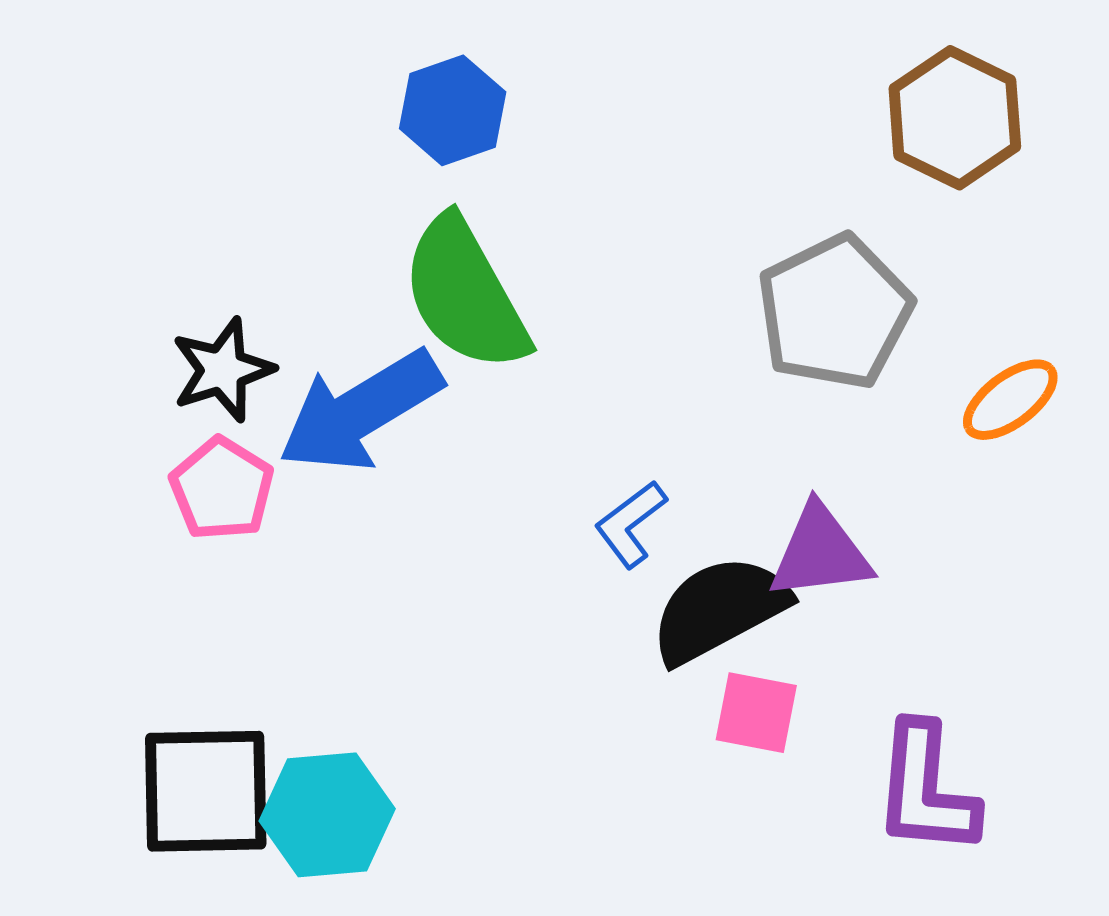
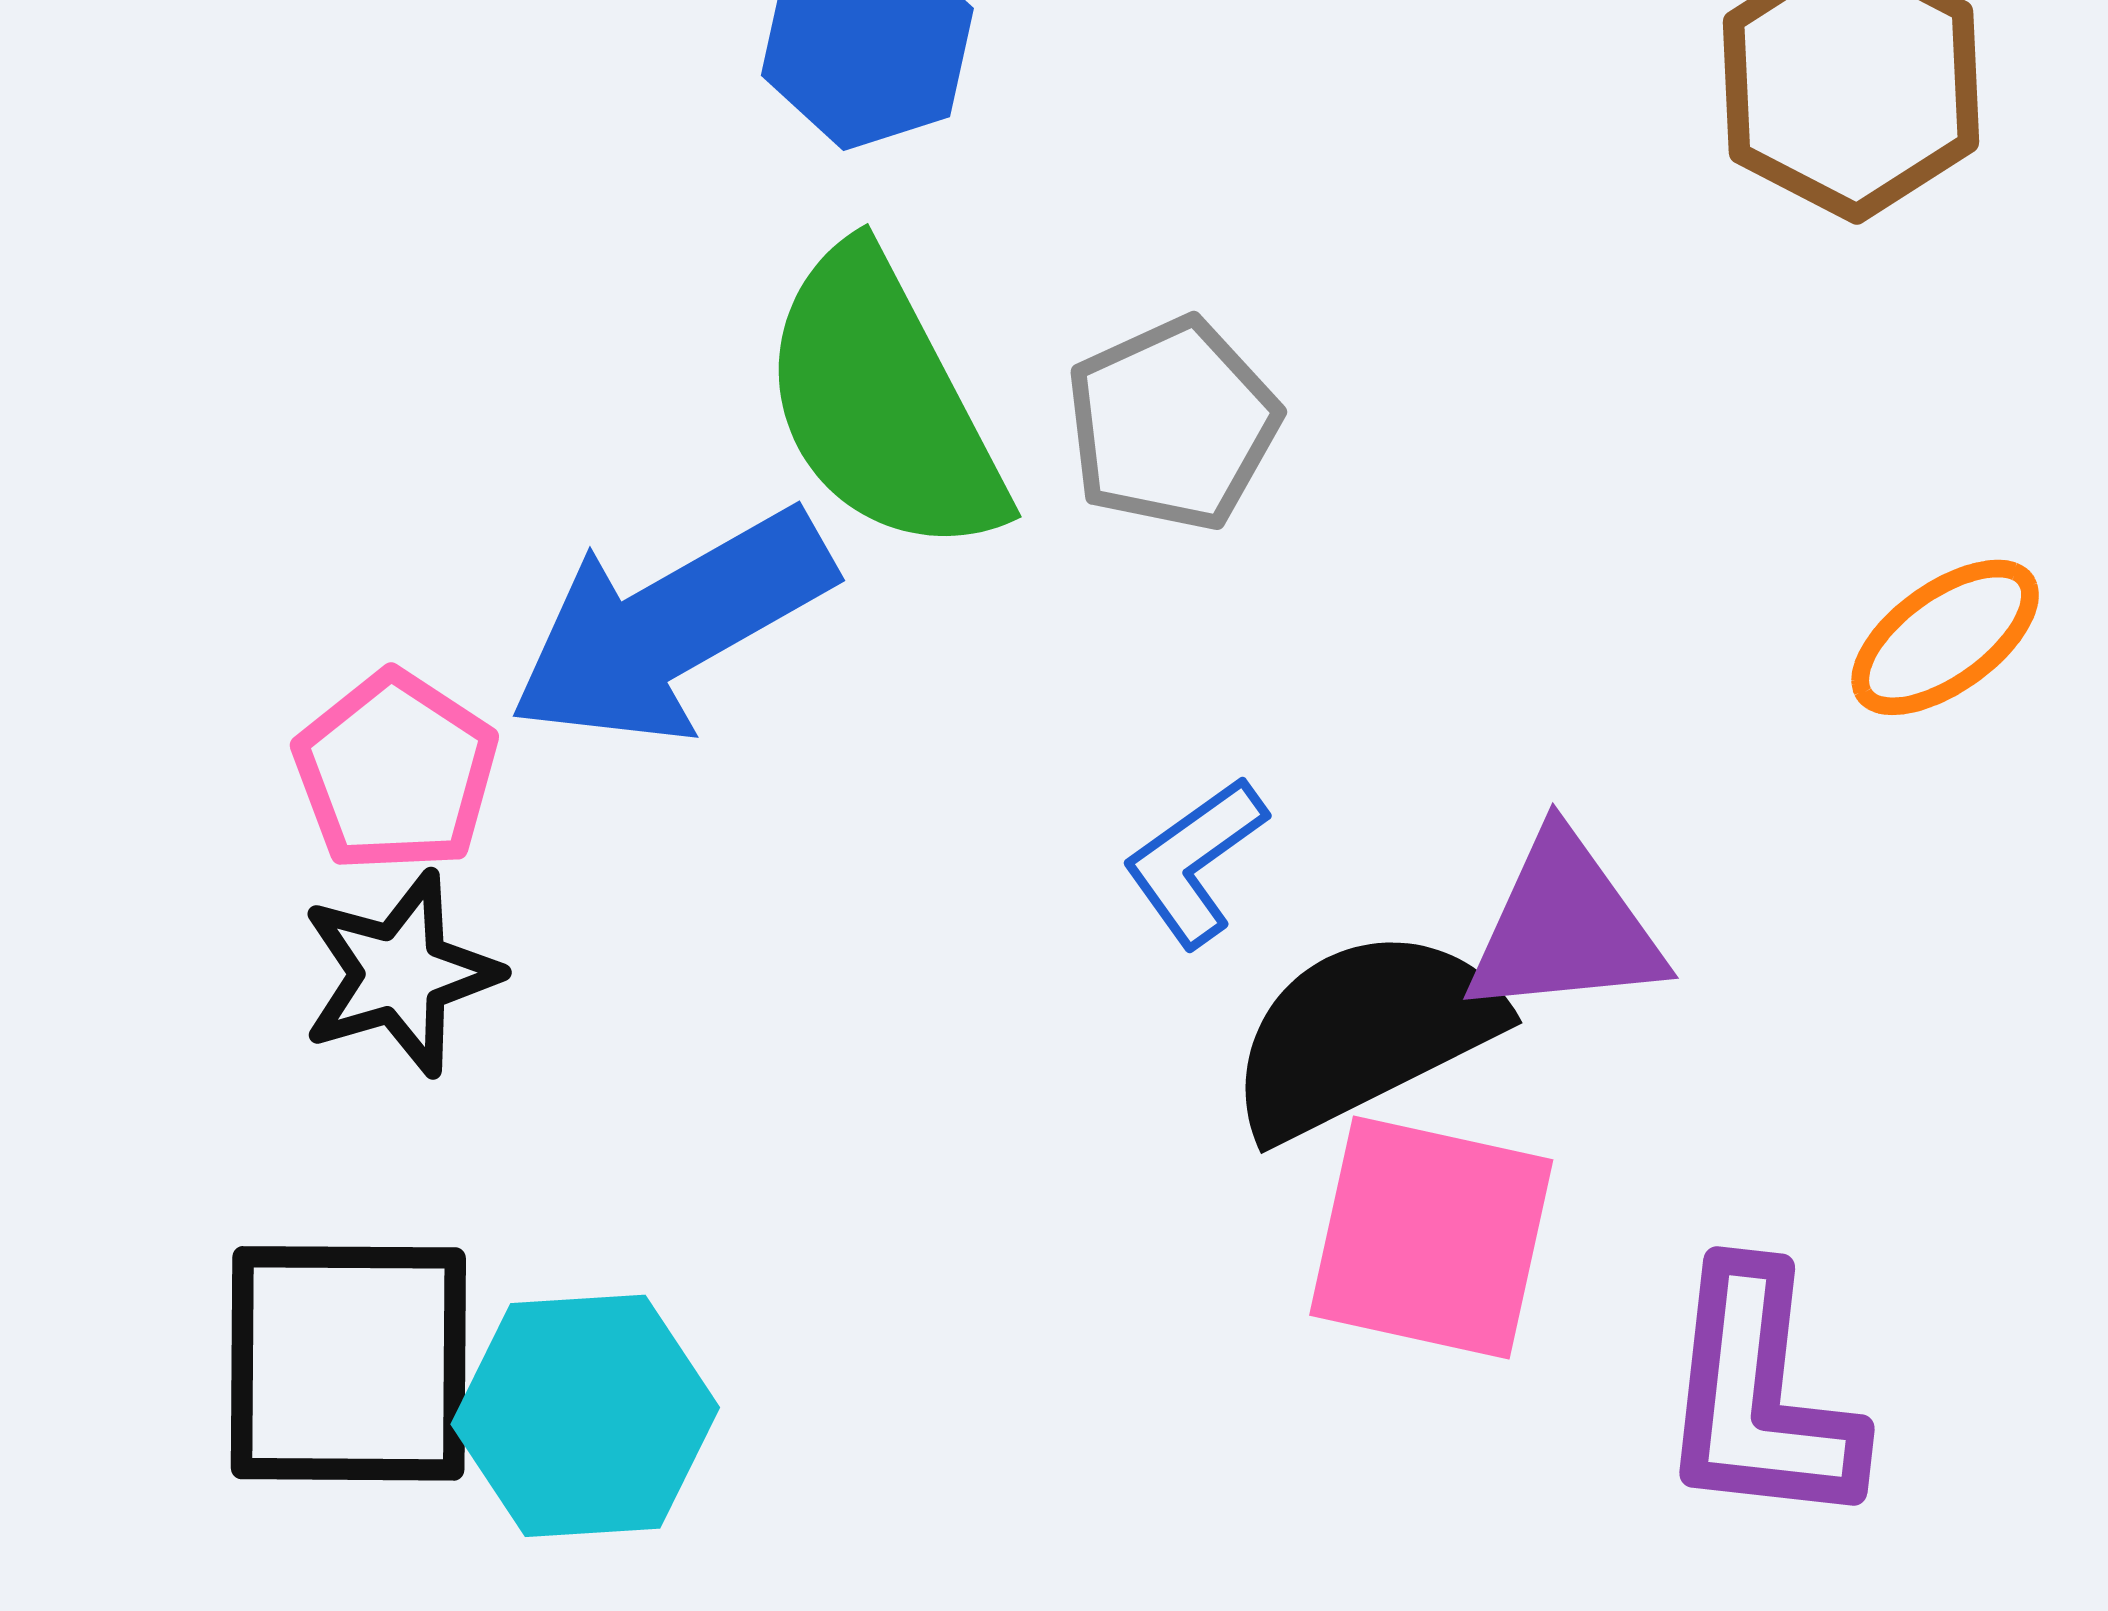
gray pentagon: (835, 312) -> (1172, 424), moved, size x0.7
black star: (223, 370) -> (400, 974), moved
pink square: (756, 713) -> (1431, 1238), size x1.5

